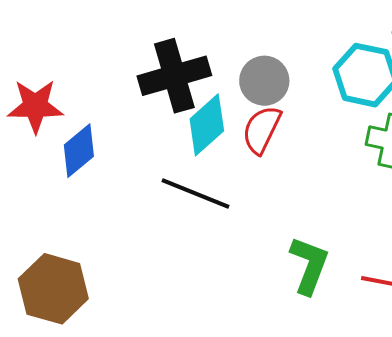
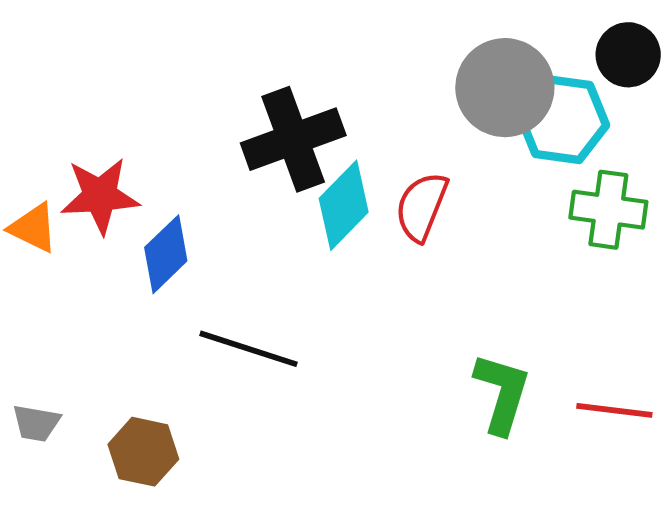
gray circle: (264, 81) -> (505, 88), moved, size x1.4
black line: (196, 193) -> (249, 349), moved
brown hexagon: (53, 289) -> (143, 452), size x0.7

